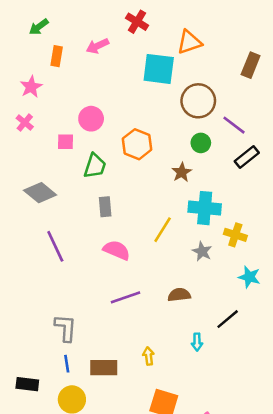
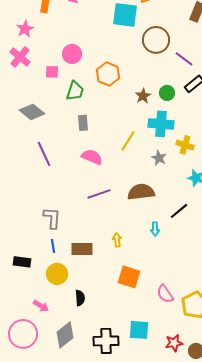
pink cross: (25, 123) -> (20, 57), size x1.5
green circle: (201, 143) -> (167, 93), moved
brown semicircle: (179, 295) -> (141, 192), size x1.5

